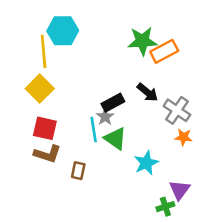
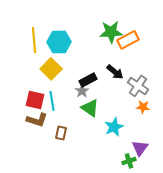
cyan hexagon: (63, 31) -> (59, 42), moved
yellow square: (40, 89) -> (51, 69), moved
cyan line: (94, 130) -> (52, 101), moved

